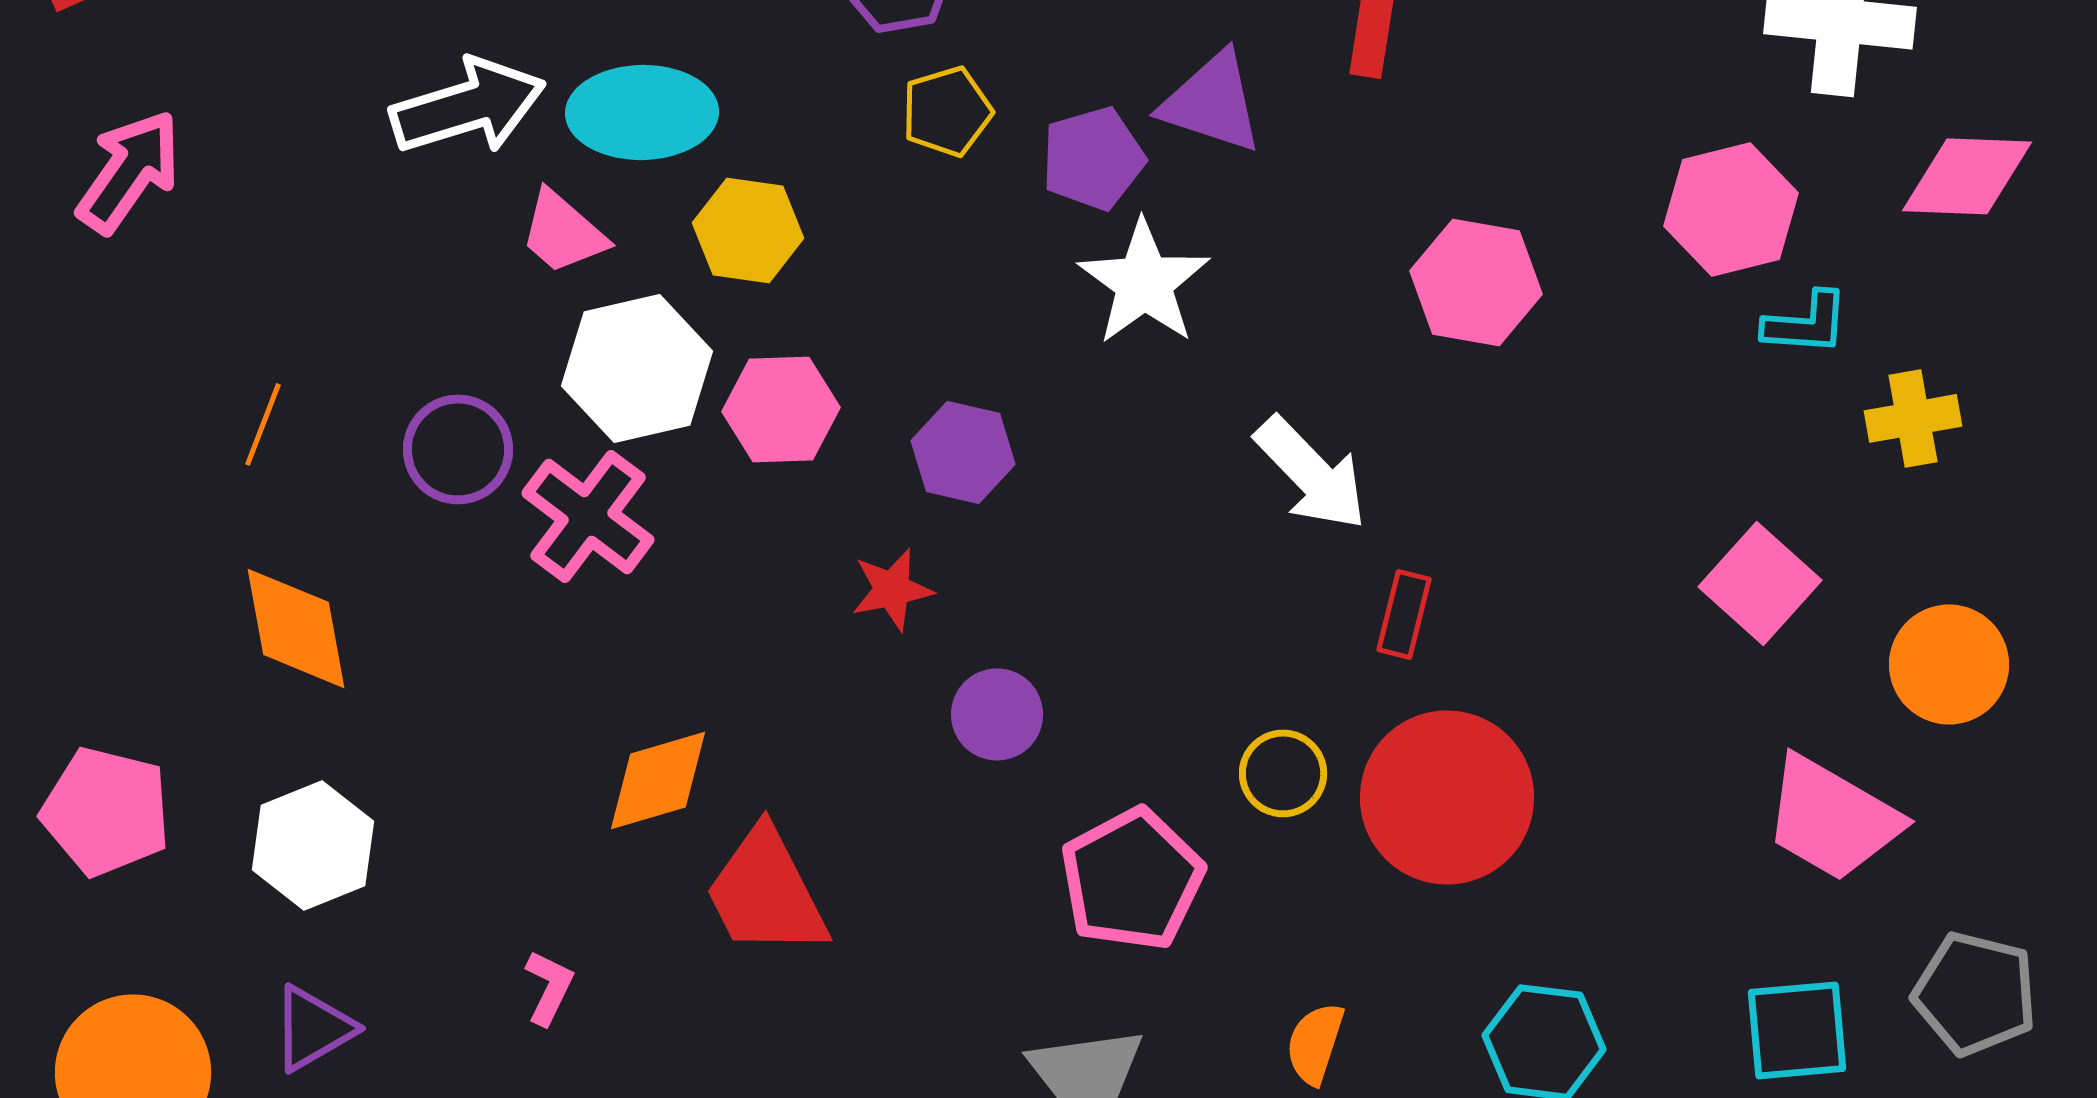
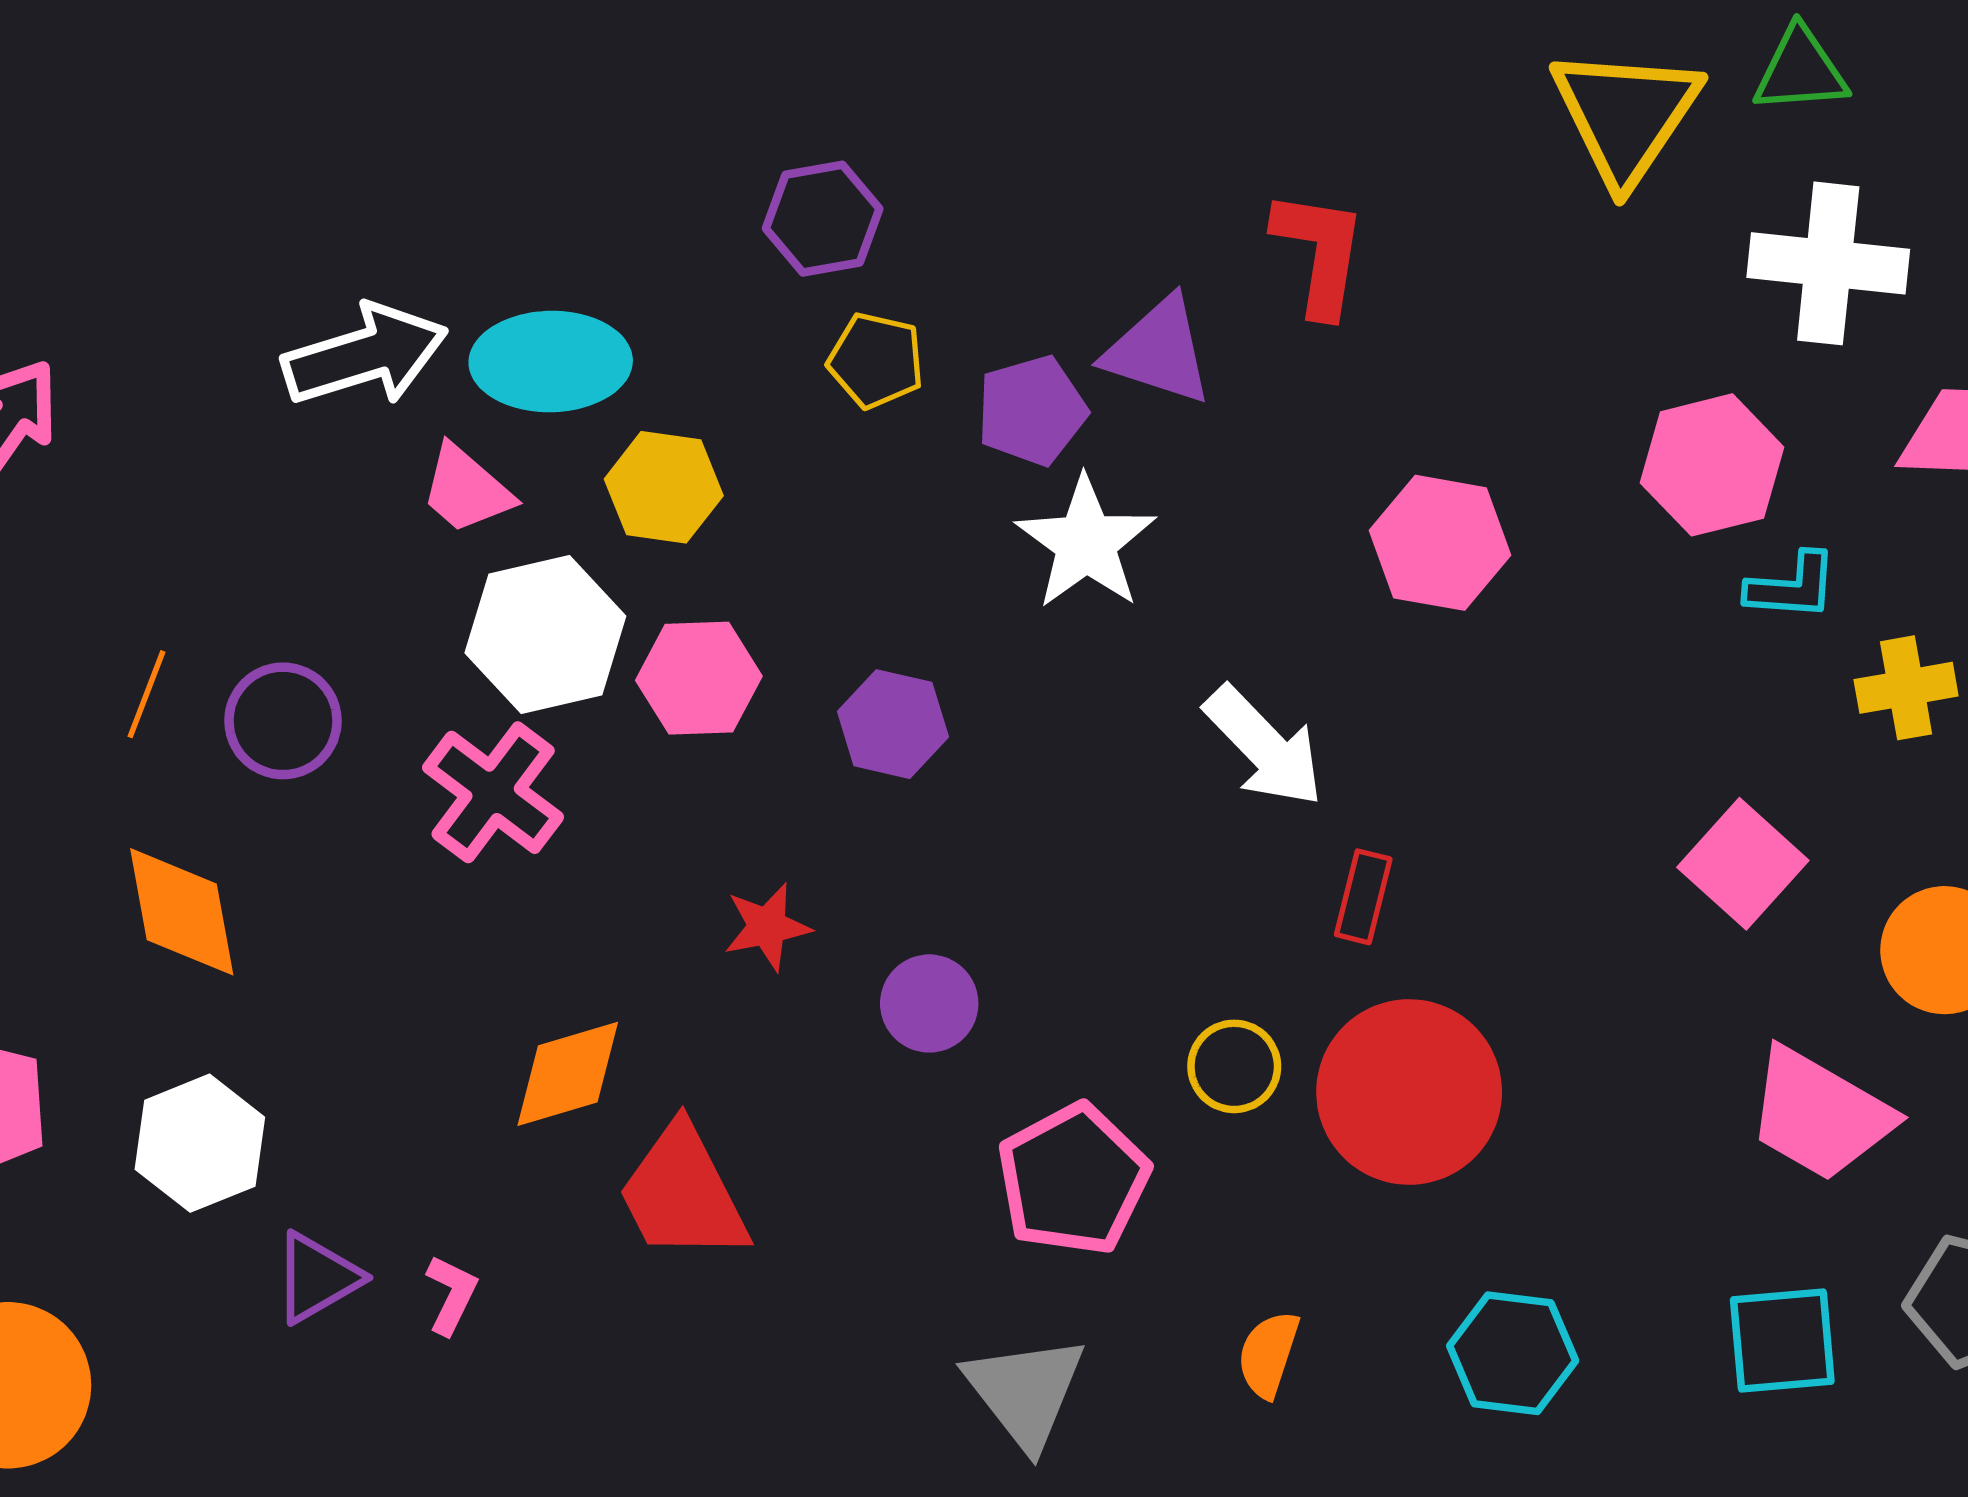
yellow pentagon: (947, 111) -> (876, 360), turned 30
purple circle: (458, 449) -> (283, 721), moved
red star: (892, 589) -> (767, 927), moved
purple triangle: (313, 1028) -> (317, 1278), moved

